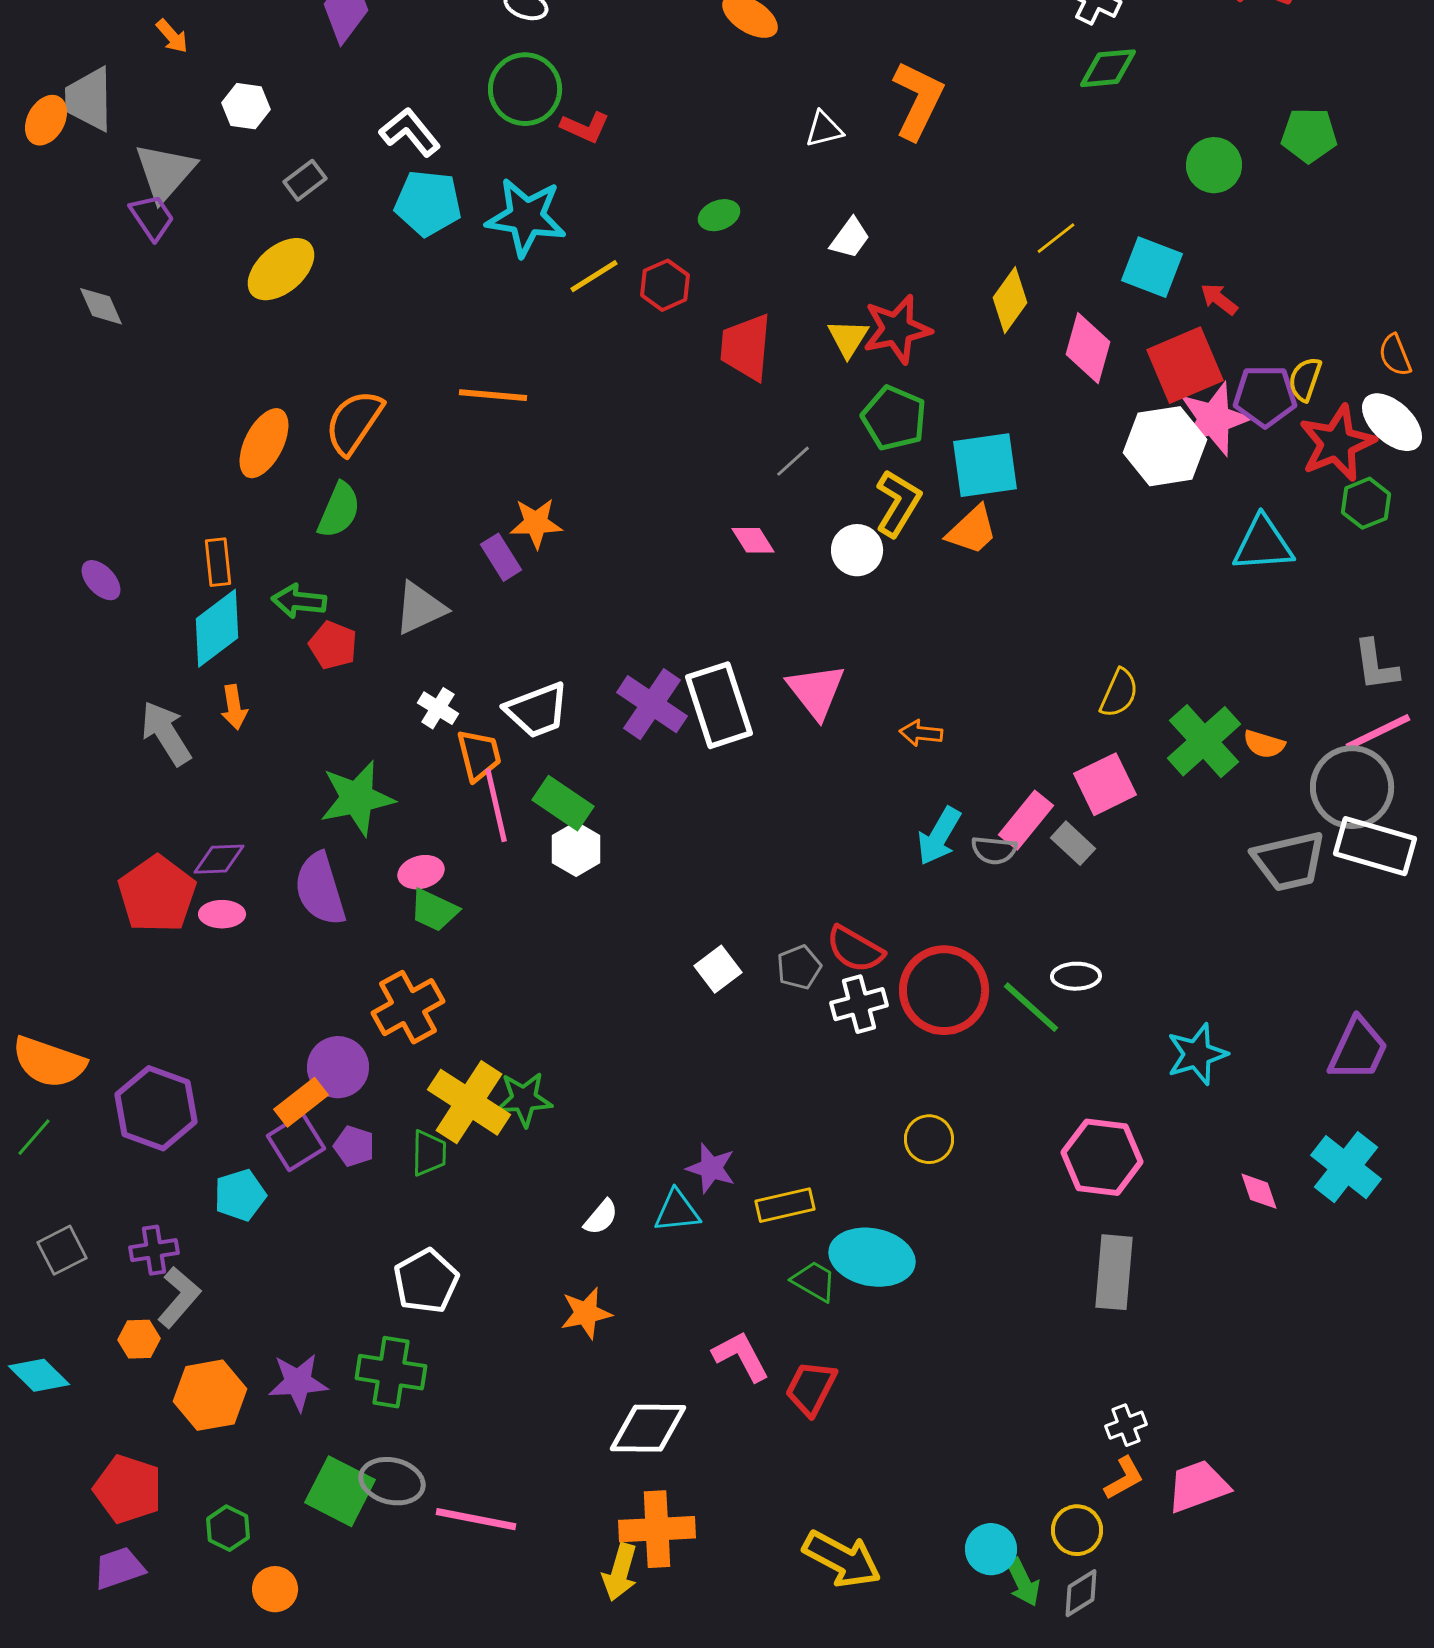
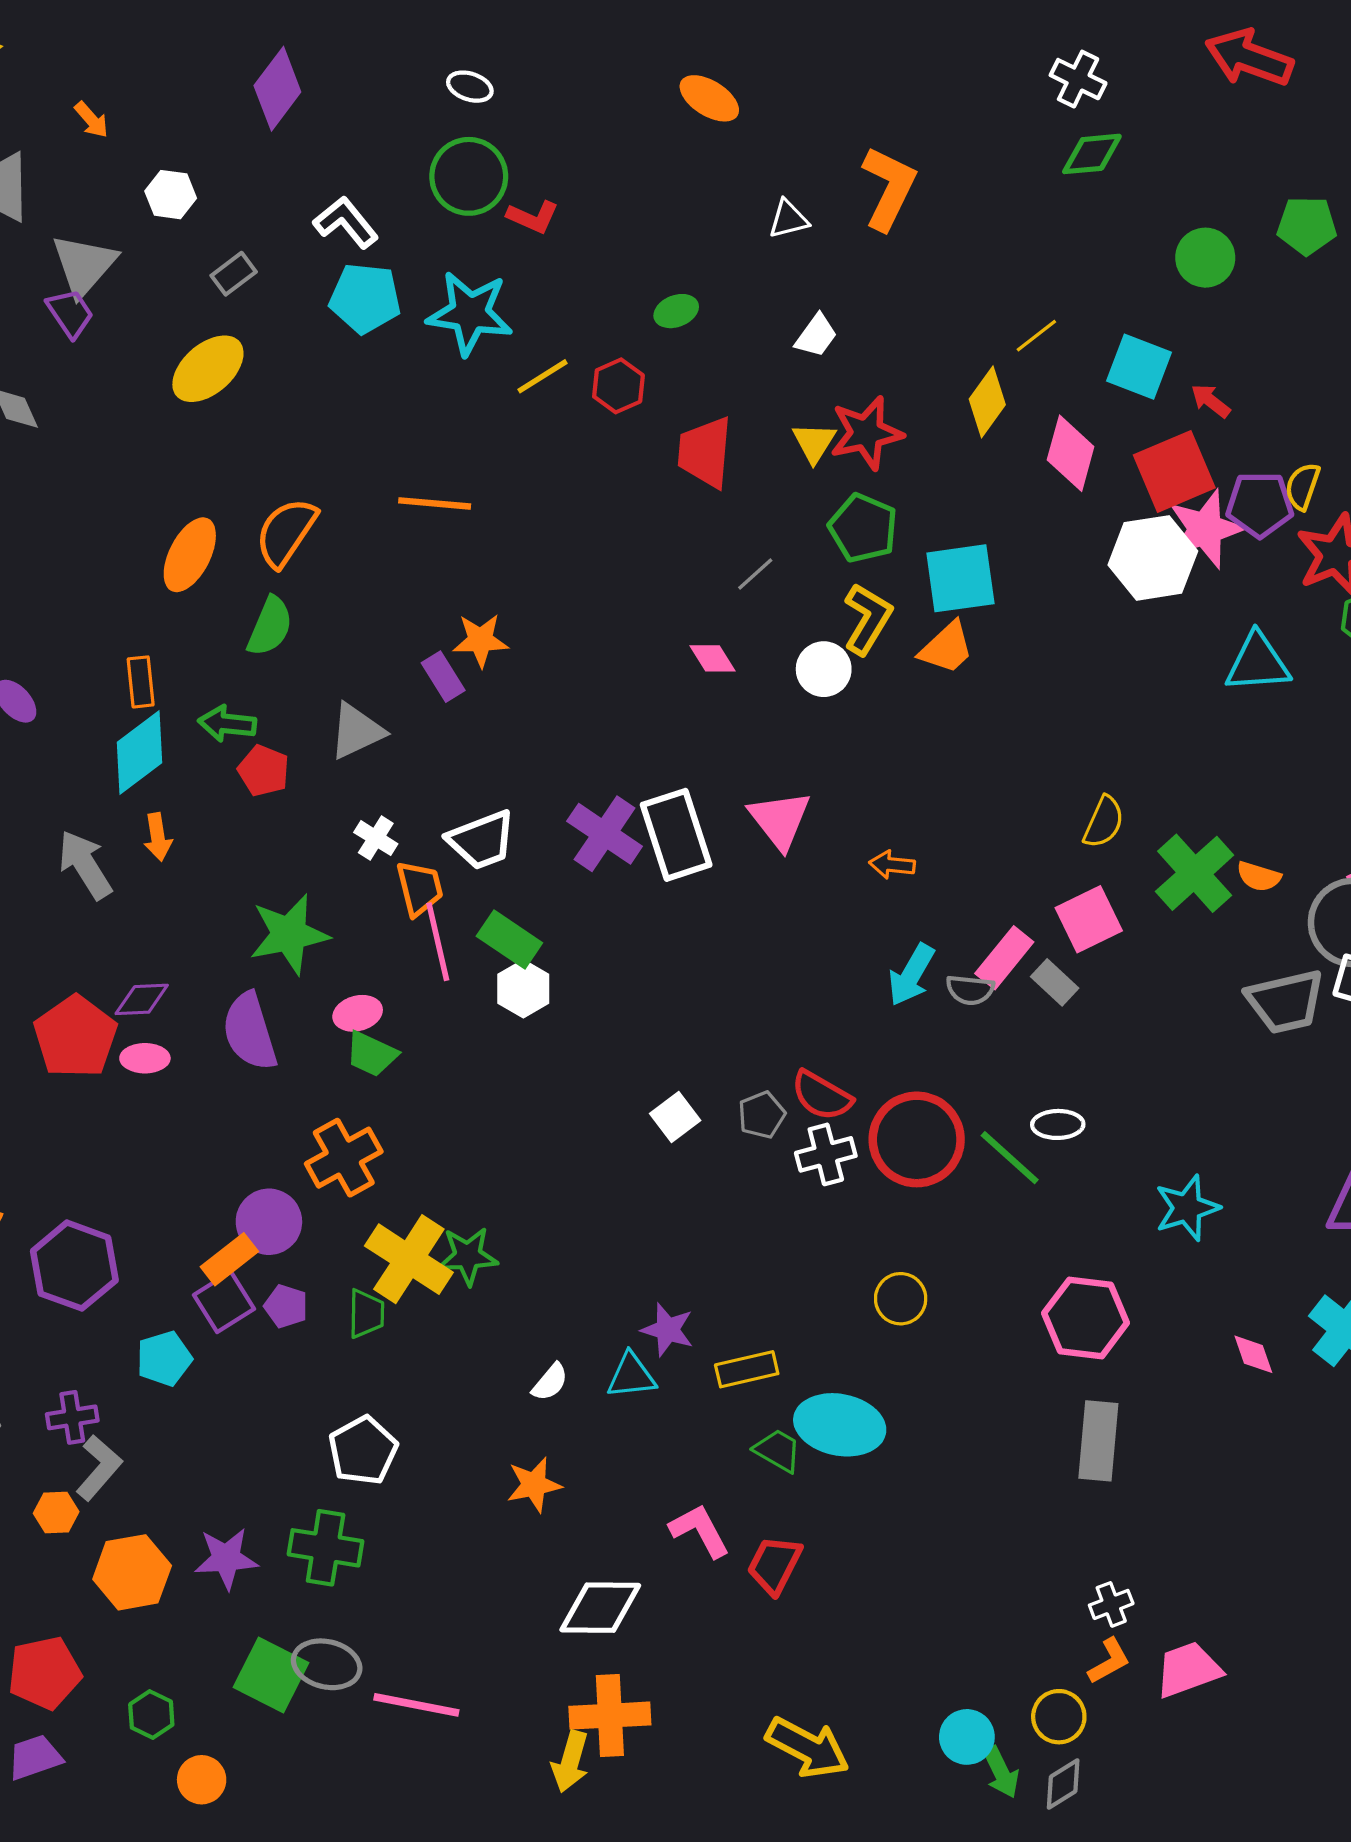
red pentagon: (128, 1489) -> (44, 1673), turned -30

